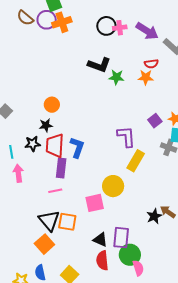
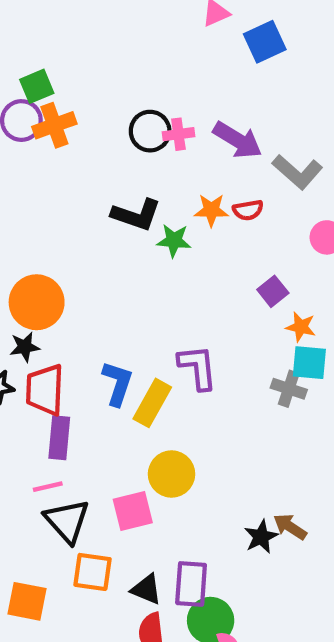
orange star: (146, 77) -> (211, 210), moved
orange circle: (52, 105) -> (37, 302), size x1.6
purple square: (155, 121) -> (273, 291), moved
blue L-shape: (77, 147) -> (118, 383), moved
yellow rectangle: (136, 161) -> (152, 403), moved
black triangle: (49, 220) -> (67, 521), moved
orange square: (67, 222) -> (93, 572), moved
orange square: (44, 244) -> (27, 601), turned -36

